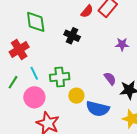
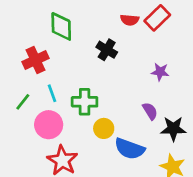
red semicircle: (87, 11) -> (130, 20), turned 48
purple star: (122, 44) -> (160, 72), moved

